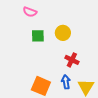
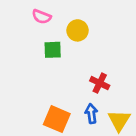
yellow circle: (63, 33) -> (78, 30), moved

